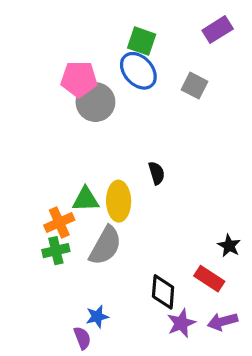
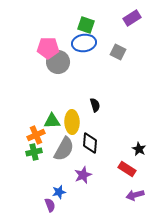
blue ellipse: (138, 71) -> (84, 43), turned -55
black diamond: (163, 292) -> (90, 143), moved
purple star: (181, 323) -> (83, 175), moved

